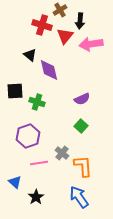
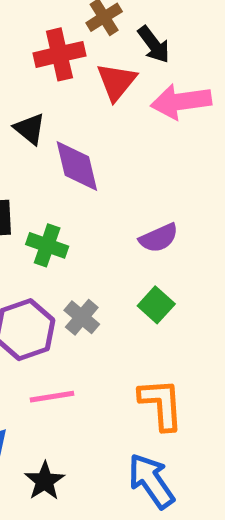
black arrow: (80, 21) -> (154, 45), turned -42
red cross: (42, 25) -> (59, 54), turned -30
gray cross: (62, 153) -> (82, 317), moved

